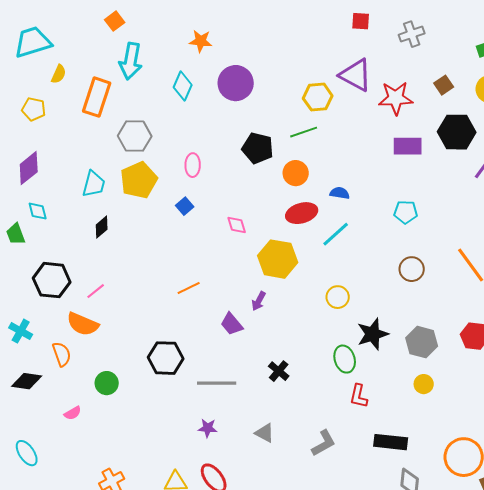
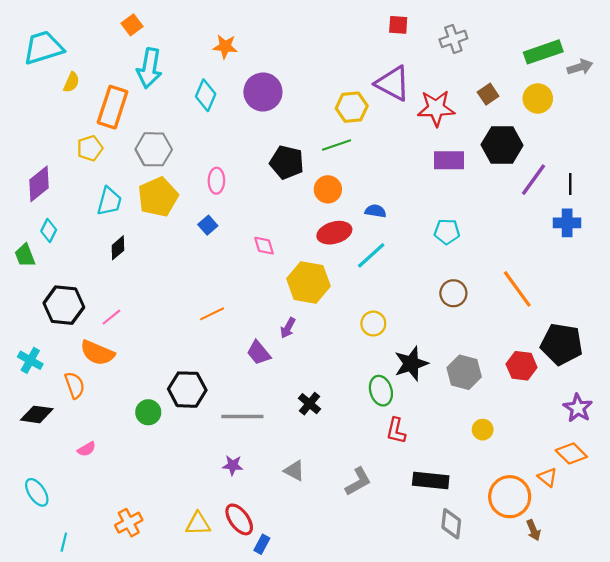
yellow pentagon: (34, 109) -> (90, 148), moved, turned -30
cyan diamond: (38, 211) -> (49, 230), turned 40
green circle: (107, 383) -> (148, 412), moved
yellow circle: (424, 384) -> (483, 430), moved

